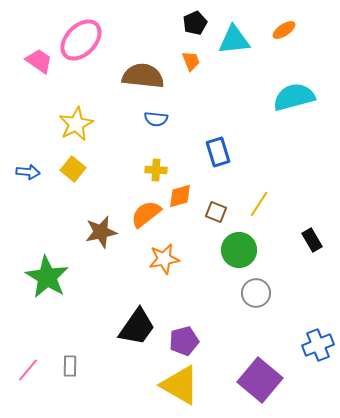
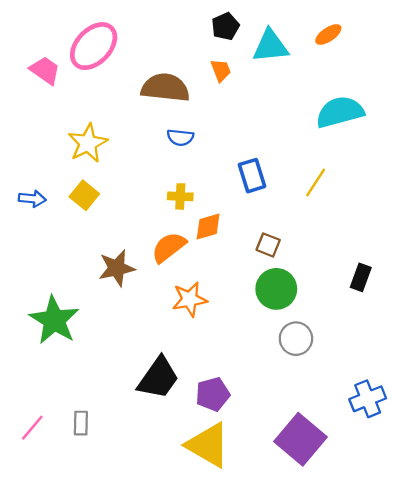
yellow line: (259, 204) -> (316, 183), moved
brown square: (216, 212) -> (268, 245), moved
black rectangle: (312, 240) -> (361, 277), turned 50

